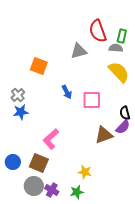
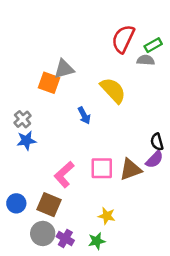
red semicircle: (98, 31) -> (123, 39), turned 45
green rectangle: (122, 36) -> (153, 45), turned 48
gray triangle: (79, 51) -> (64, 69), moved
yellow semicircle: (119, 72) -> (113, 90), moved
pink square: (92, 100) -> (102, 168), moved

